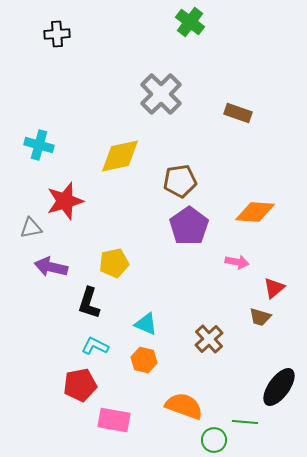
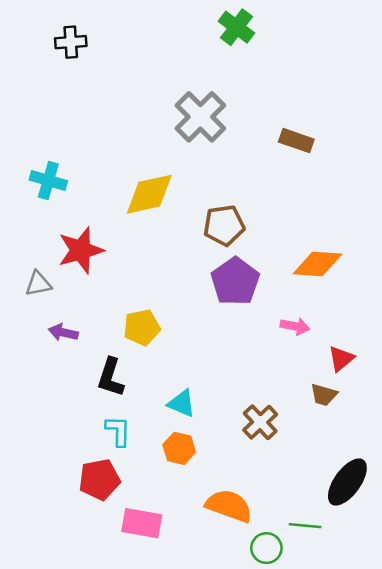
purple arrow: (51, 267) -> (63, 332), size x0.7
cyan L-shape: (95, 346) -> (118, 431), turned 64

